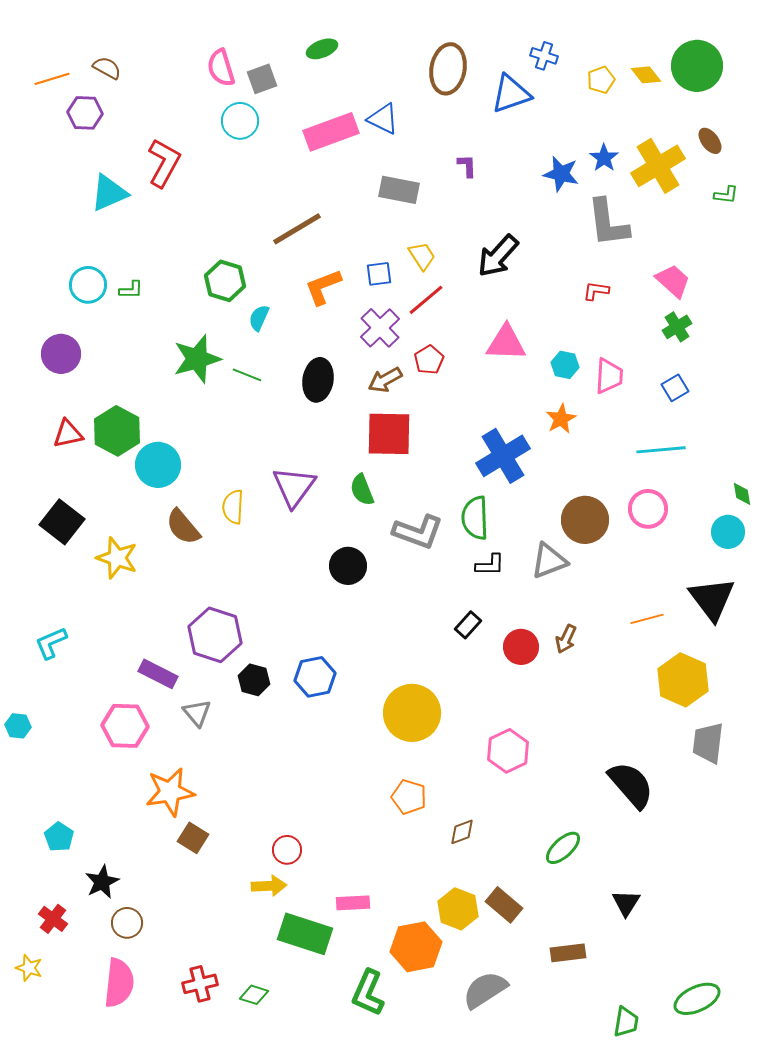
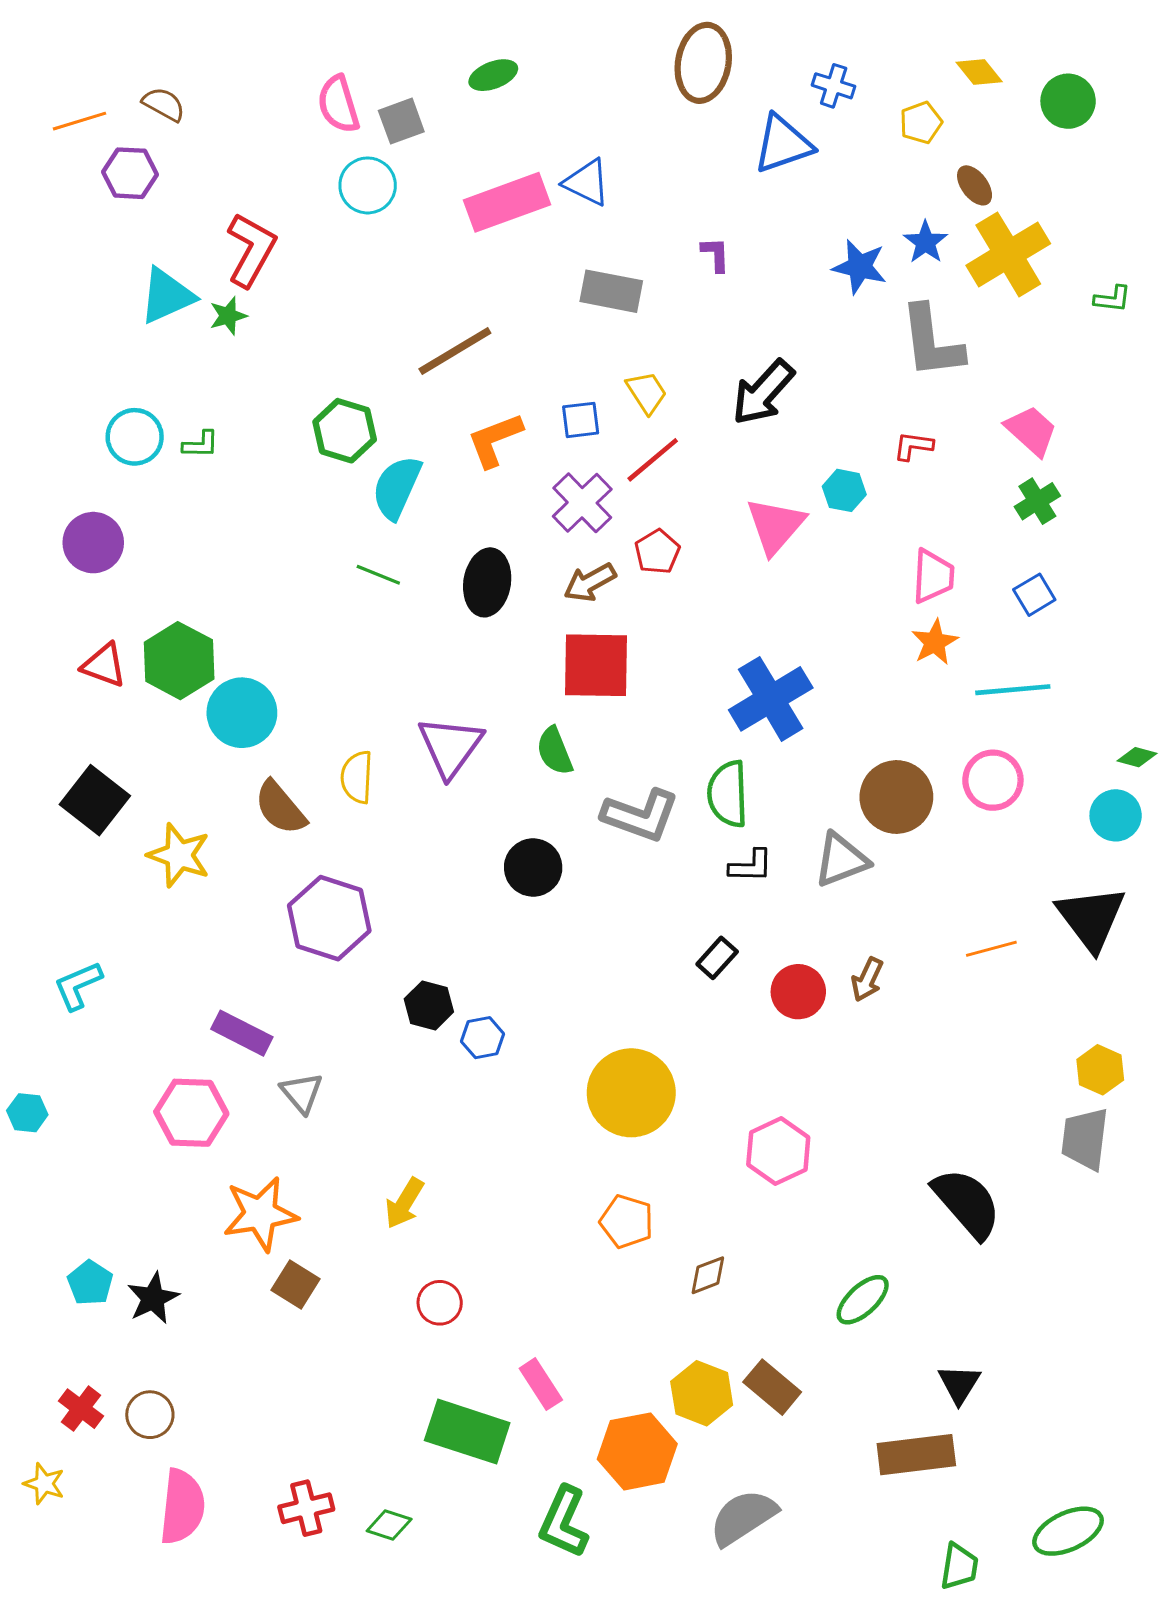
green circle: (697, 66) -> (1068, 101), size x0.7
brown ellipse: (448, 69) -> (703, 63), moved
yellow diamond: (646, 75) -> (979, 72), moved
brown ellipse: (710, 141) -> (975, 185), moved
cyan semicircle: (259, 318) -> (397, 487), size x1.6
pink triangle: (506, 343) -> (775, 526), turned -51
green star: (197, 359) -> (228, 316), moved, size x0.5
cyan hexagon: (565, 365) -> (844, 490), moved
orange star: (561, 419) -> (935, 642), moved
red triangle: (68, 434) -> (104, 665), turned 32
green diamond: (742, 494) -> (1137, 757), turned -65
purple hexagon: (215, 635) -> (329, 918), moved
blue hexagon: (315, 677) -> (483, 1038), size x0.7
black hexagon: (254, 680) -> (429, 1005), moved
yellow hexagon: (683, 680) -> (1100, 1070), moved, size x0.6
black star: (102, 882) -> (153, 1298), moved
yellow arrow: (269, 886) -> (404, 1203), moved, turned 124
pink rectangle: (353, 903) -> (541, 1384), turned 60
brown circle: (127, 923) -> (150, 1415), moved
brown rectangle: (568, 953) -> (916, 1455), moved, size x1.4

